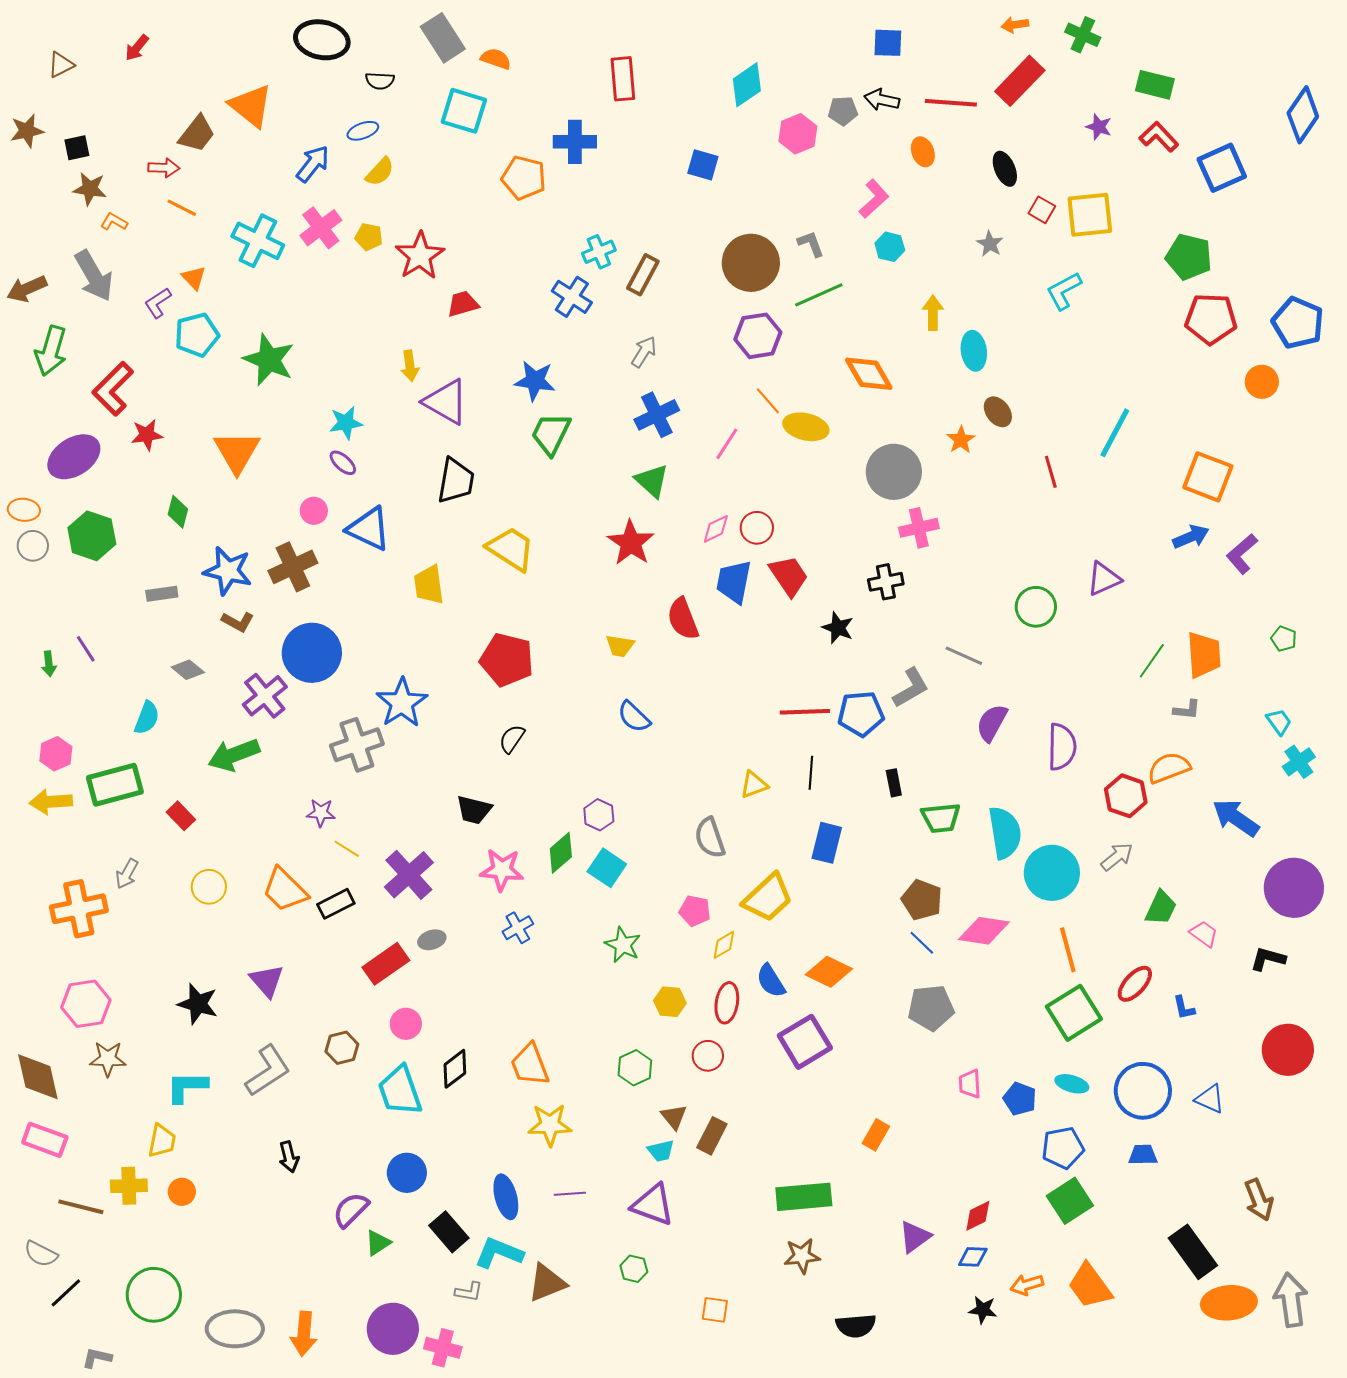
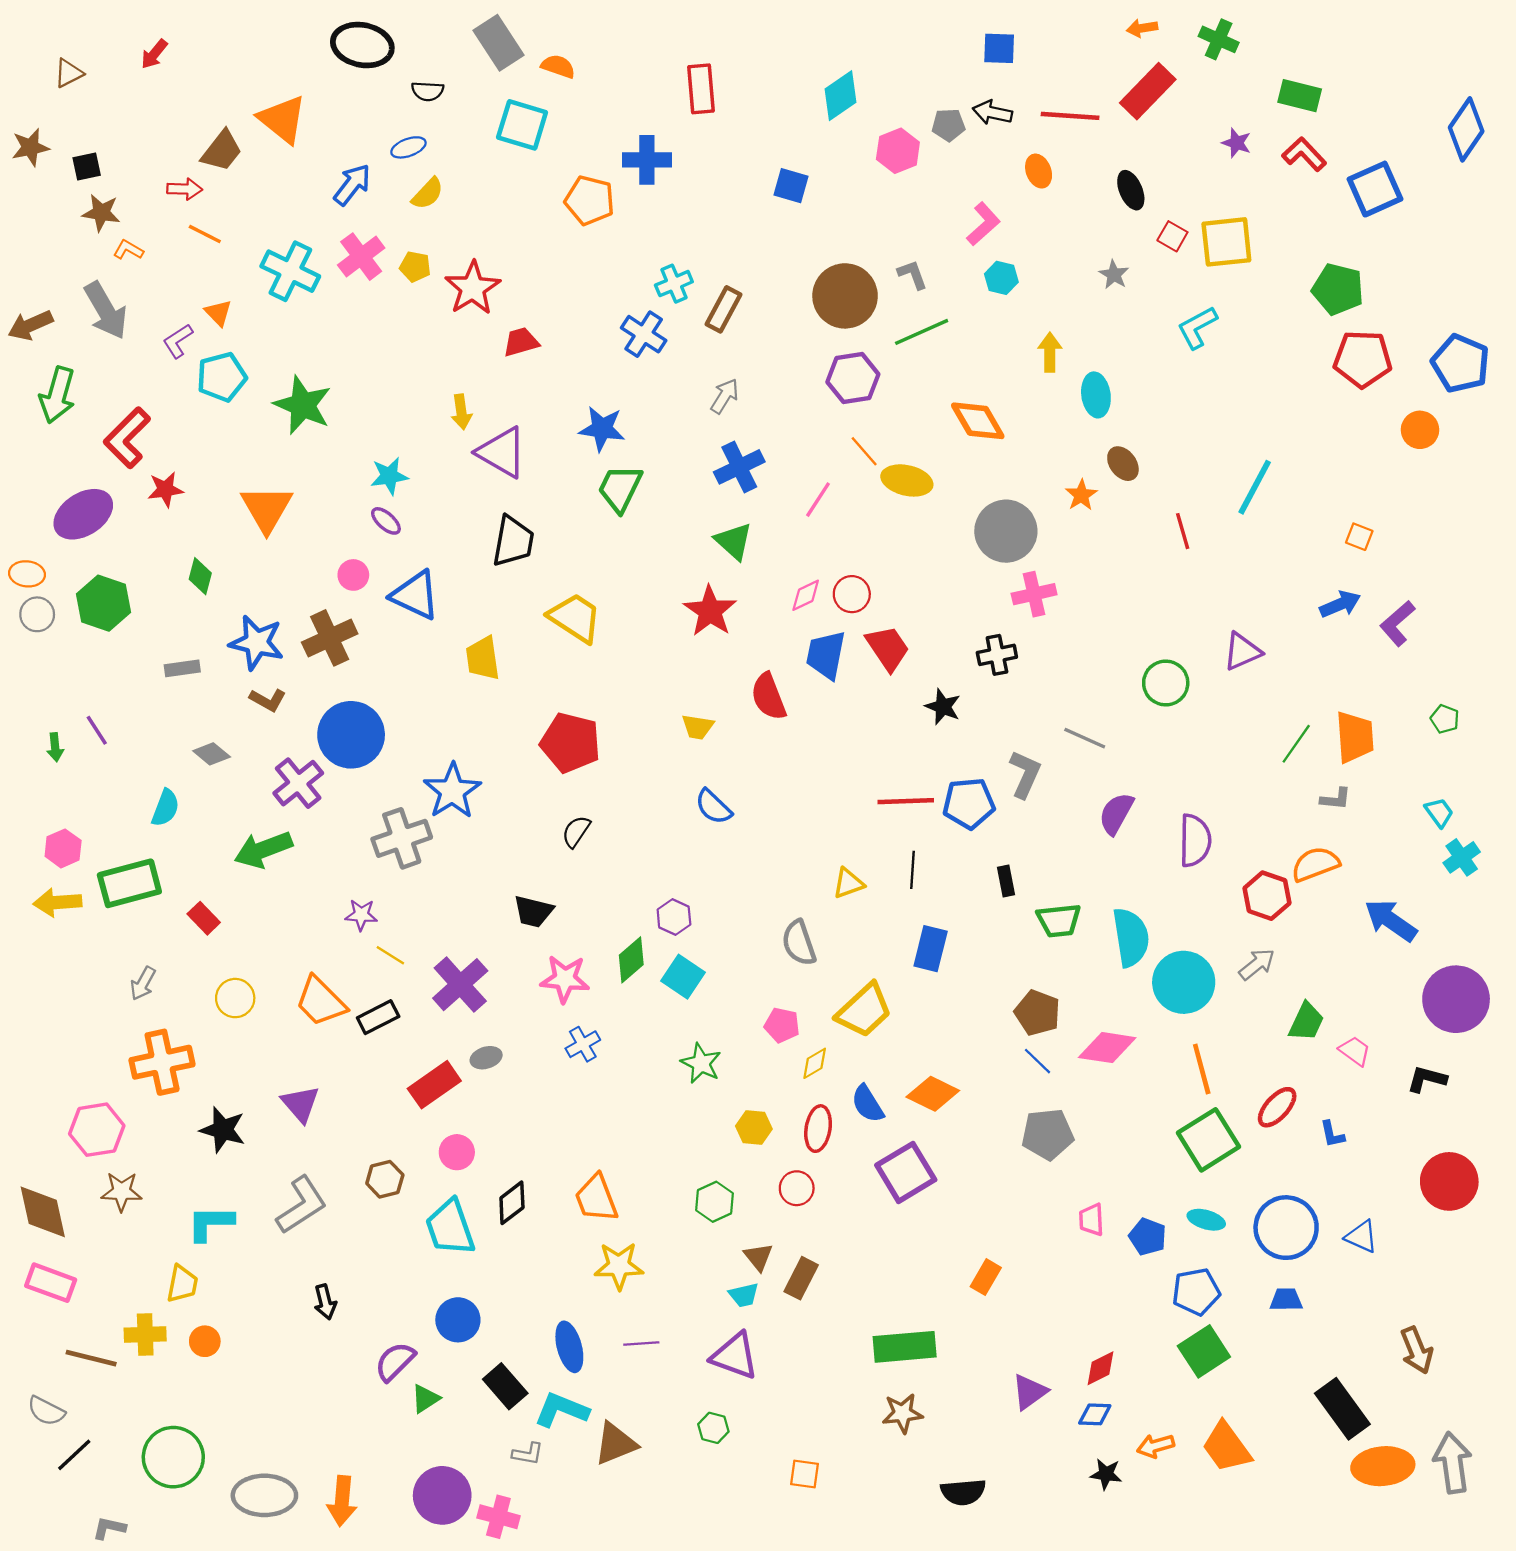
orange square: (1208, 477) -> (1359, 537), size x0.5
gray L-shape: (911, 688) -> (1025, 774), turned -36
orange cross: (79, 909) -> (162, 1062), moved

